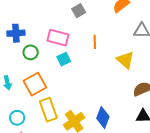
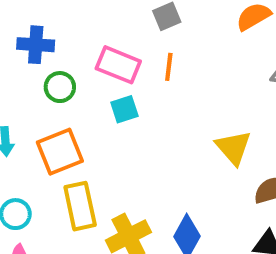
orange line: (95, 42) -> (169, 67), moved
yellow triangle: (125, 60) -> (233, 148), moved

